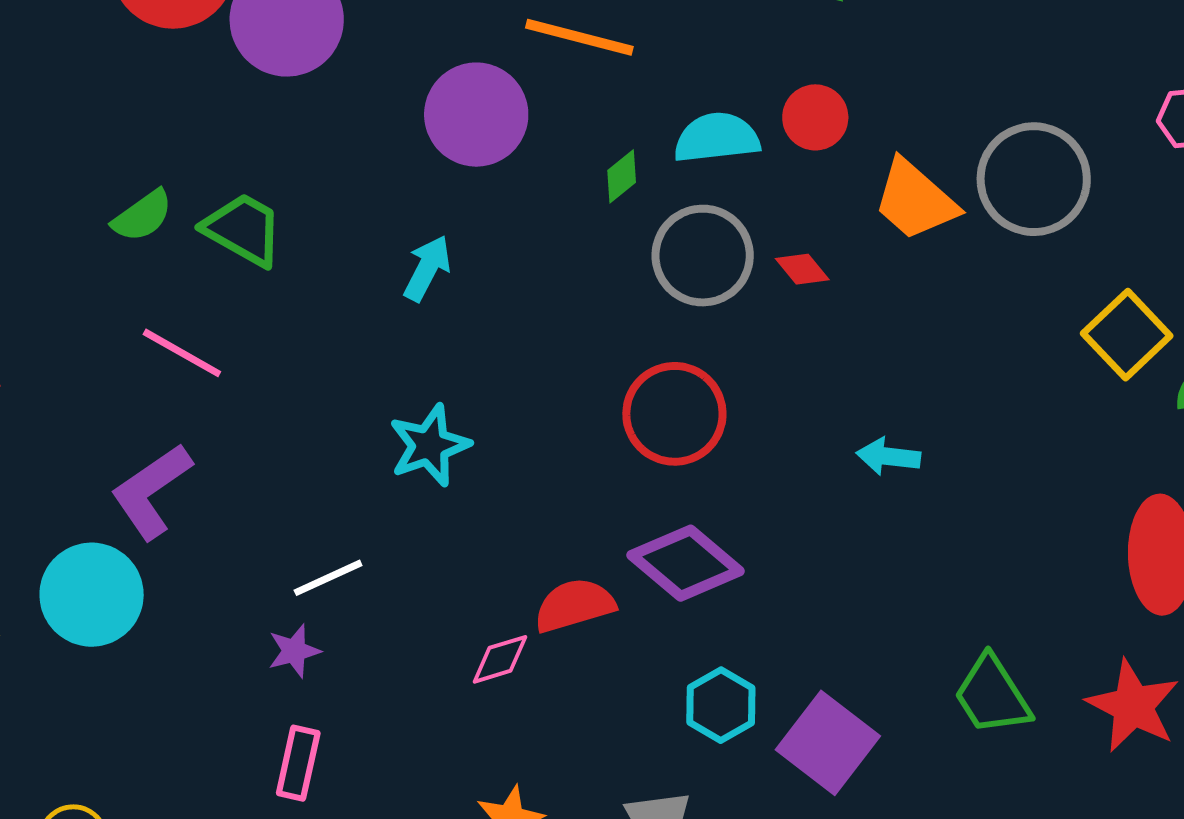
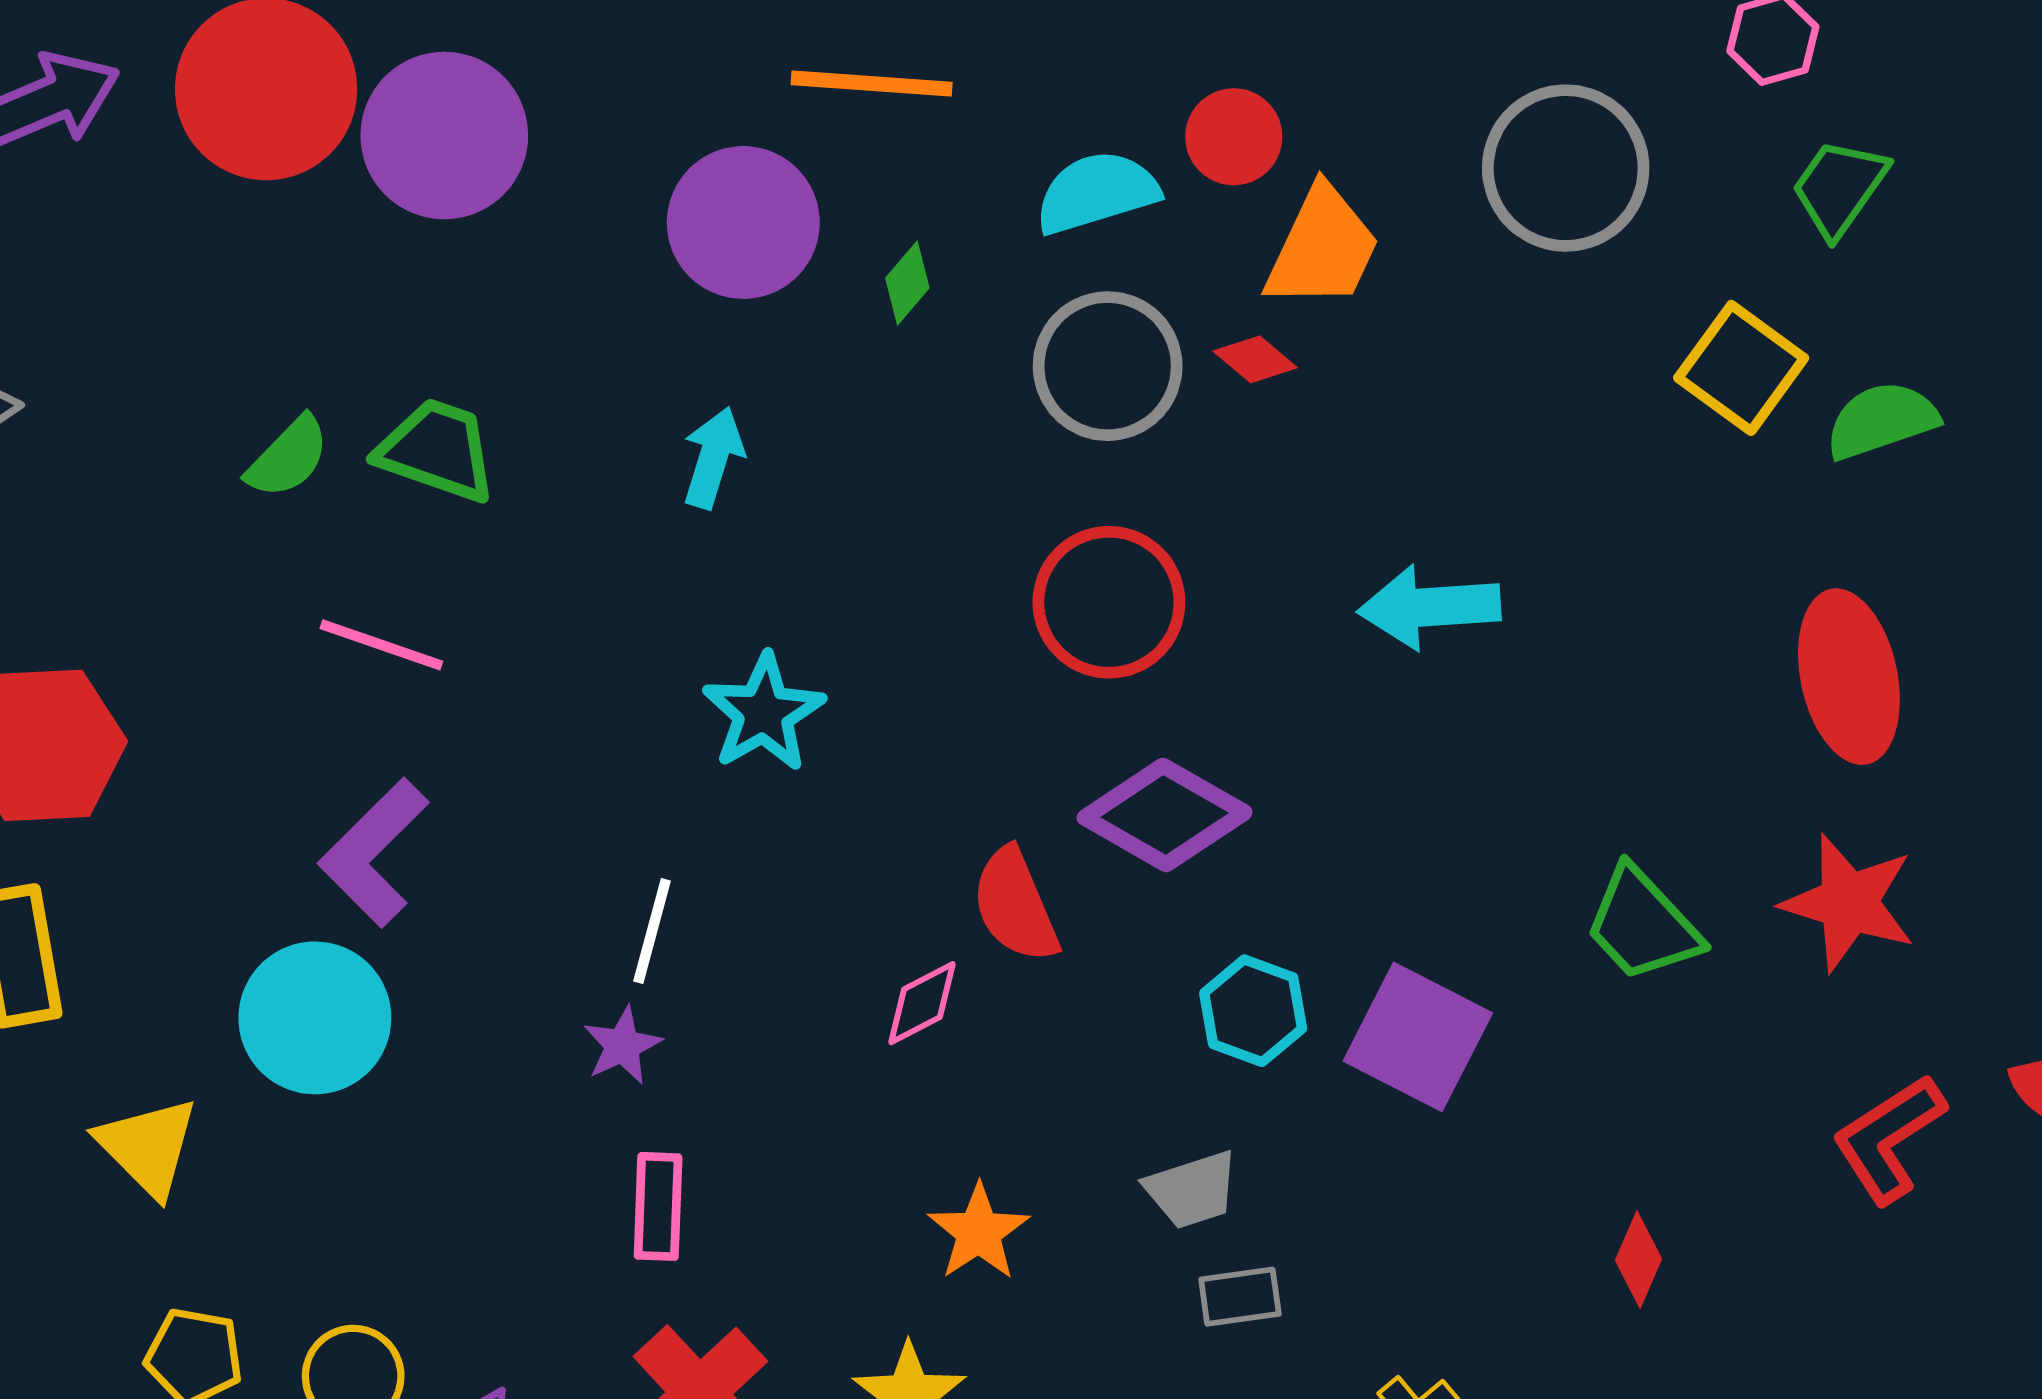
green diamond: (622, 176) -> (907, 283), moved
orange trapezoid: (915, 200) -> (1322, 248), moved, turned -96
cyan arrow: (888, 456) -> (1429, 607), size x1.5
white line: (328, 578) -> (652, 931), turned -40
red semicircle: (574, 605) -> (1015, 905), turned -86

